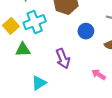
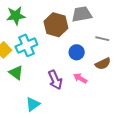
green triangle: (23, 50) -> (16, 73), turned 42
pink arrow: (99, 74) -> (80, 78), moved

